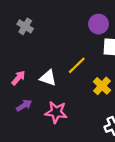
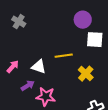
yellow line: (77, 65) -> (64, 56), turned 36
purple arrow: (24, 105) -> (28, 86), moved

